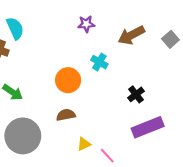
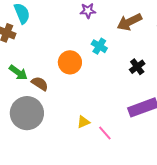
black cross: (136, 94) -> (137, 67), moved
brown semicircle: (66, 115) -> (40, 84), moved, turned 42

